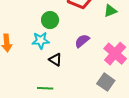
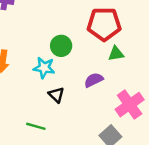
green triangle: (110, 11) -> (116, 54), moved

